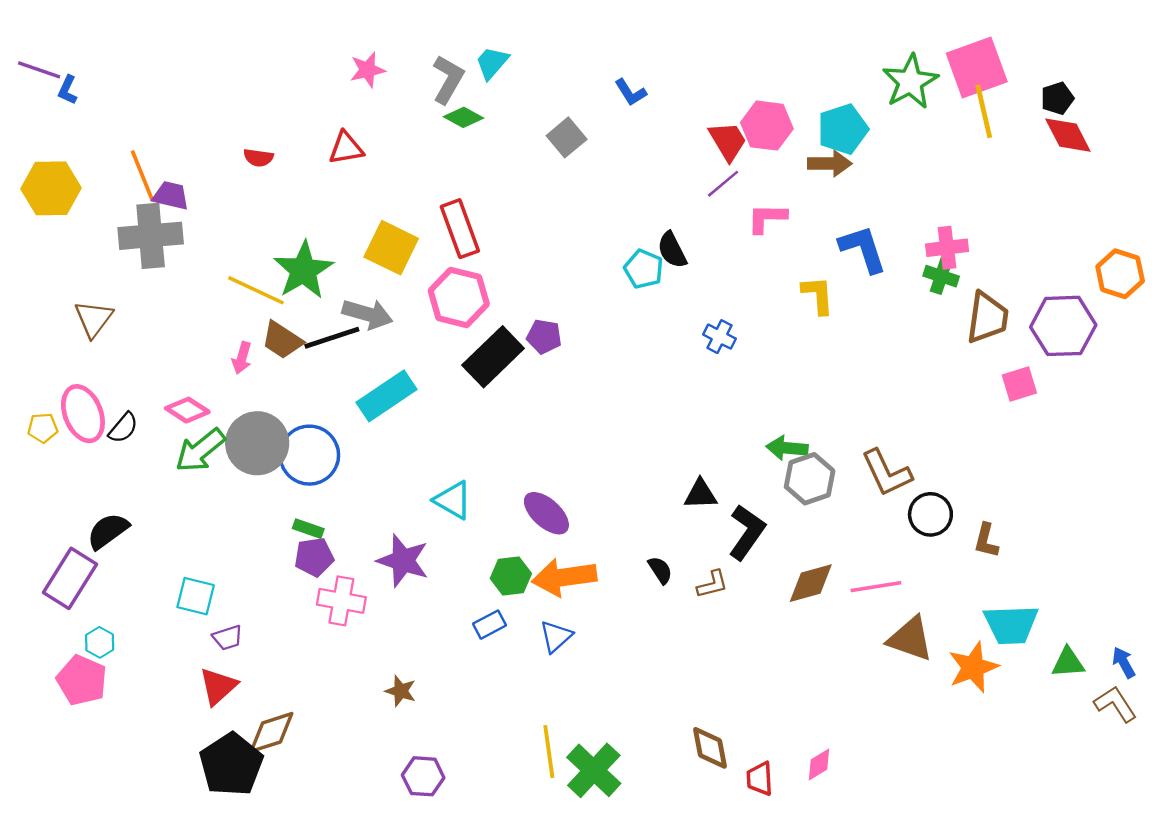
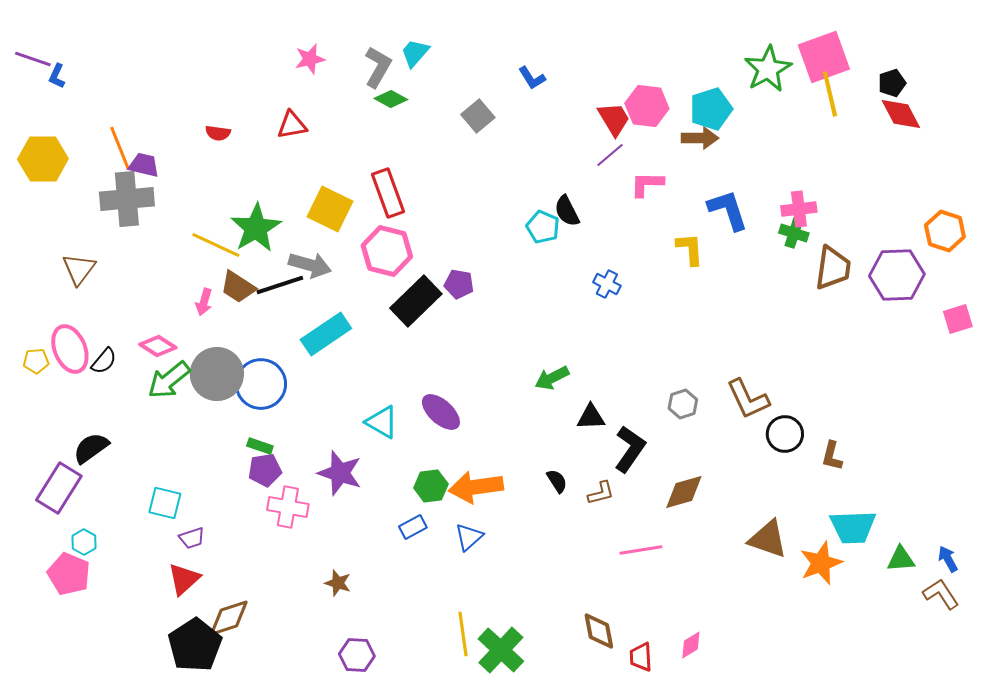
pink square: (1019, 384) -> (958, 319), moved
green arrow: (787, 448) -> (552, 378), moved, turned -32
gray hexagon: (810, 479) -> (683, 404), size x0.7
purple ellipse: (546, 513) -> (441, 412), moved
pink line: (876, 587) -> (641, 550), moved

